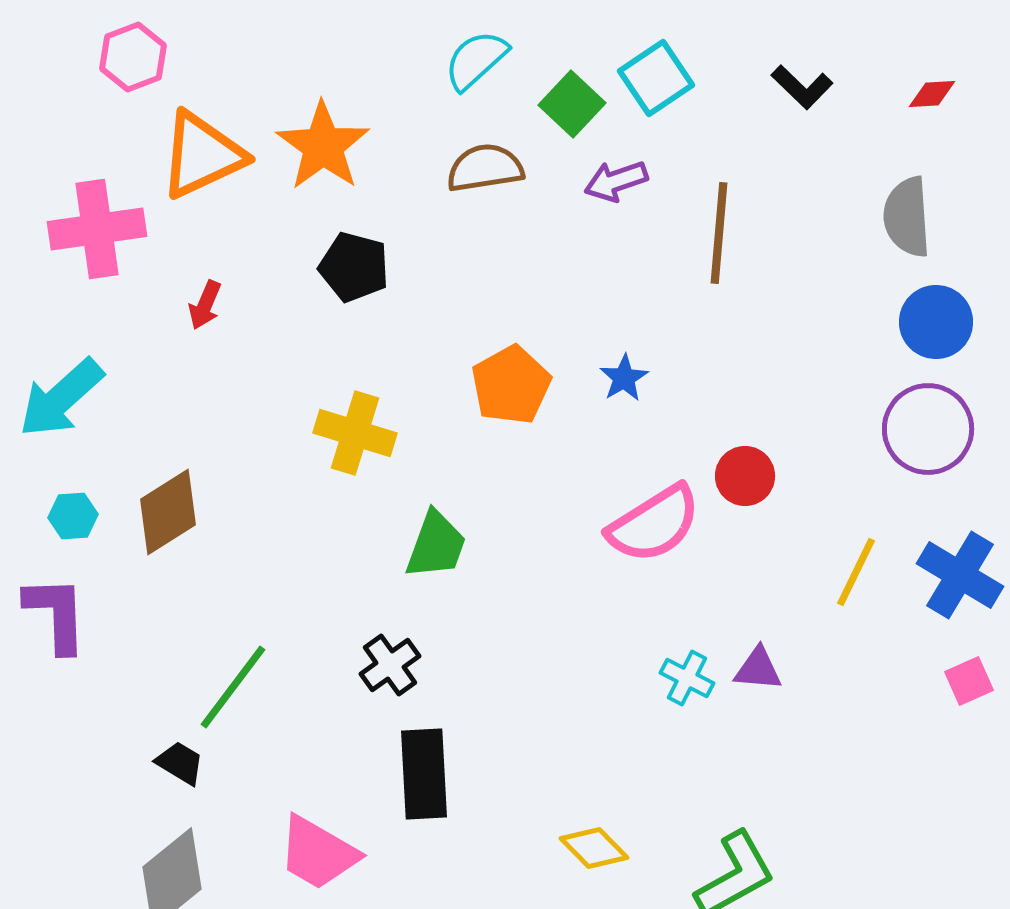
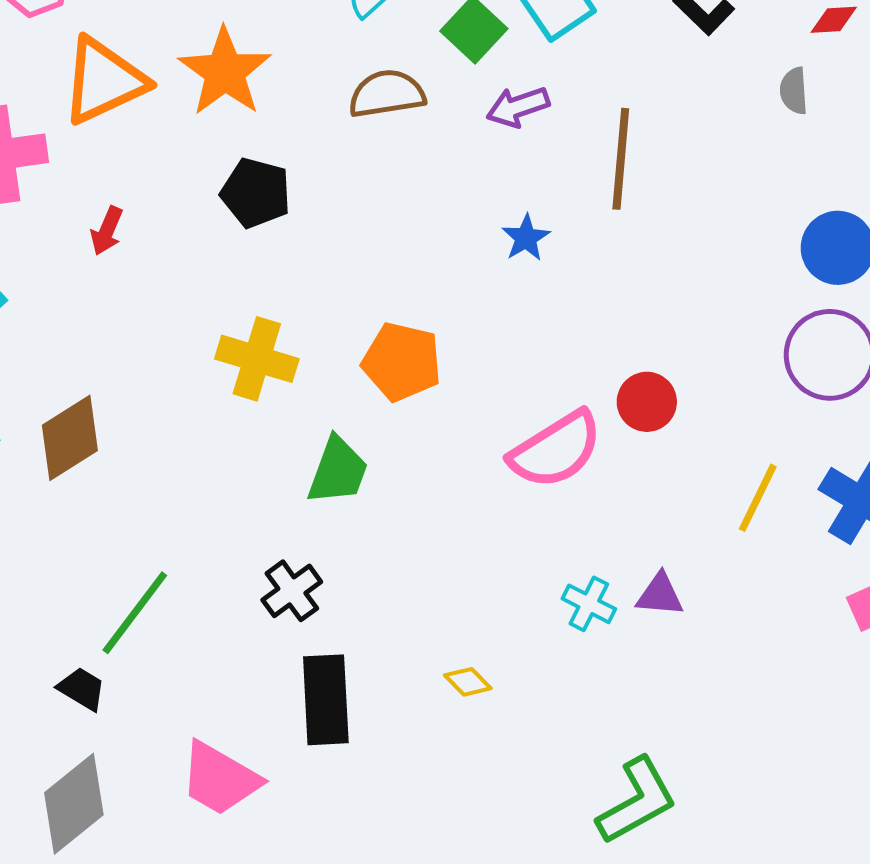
gray semicircle: (907, 217) -> (794, 91), moved, size x0.6
blue star: (624, 378) -> (526, 238), moved
orange pentagon: (511, 385) -> (402, 362), moved, turned -30
yellow diamond: (594, 848) -> (468, 682), moved, size x0.7

